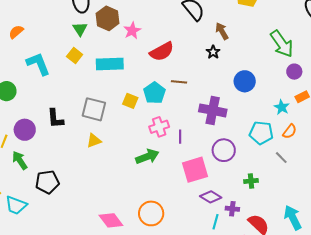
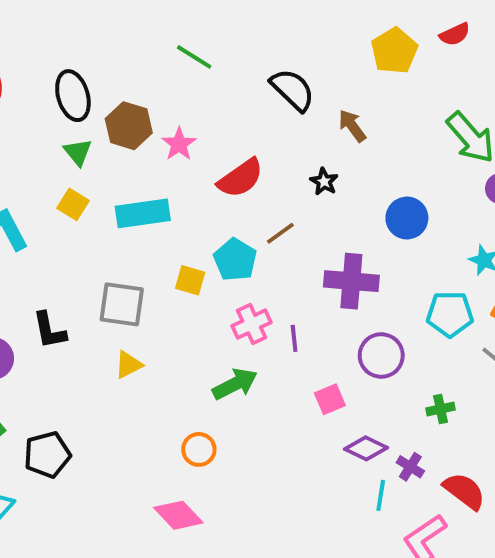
black star: (213, 52) -> (324, 182), moved
brown line: (179, 82) -> (280, 233), turned -35
pink square: (195, 170) -> (330, 399), size x0.6
purple cross: (232, 209) -> (410, 467), turned 32
orange circle: (151, 213) -> (199, 449), moved, size x0.7

